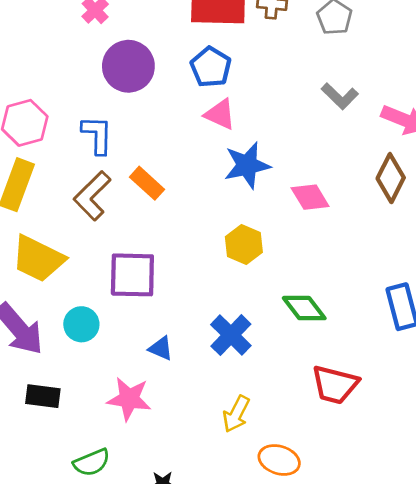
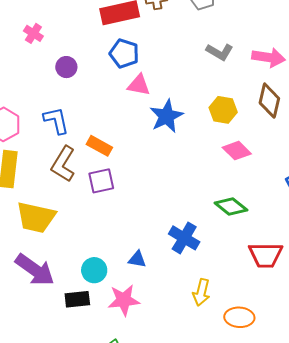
purple circle: (128, 66) -> (66, 67), size x0.6
pink diamond: (310, 197) -> (237, 151), moved
yellow hexagon: (244, 245) -> (223, 110), moved
purple square: (132, 275) -> (101, 181), moved, size x0.7
cyan circle: (81, 324) -> (94, 270), moved
black rectangle: (43, 396) -> (77, 299), moved

